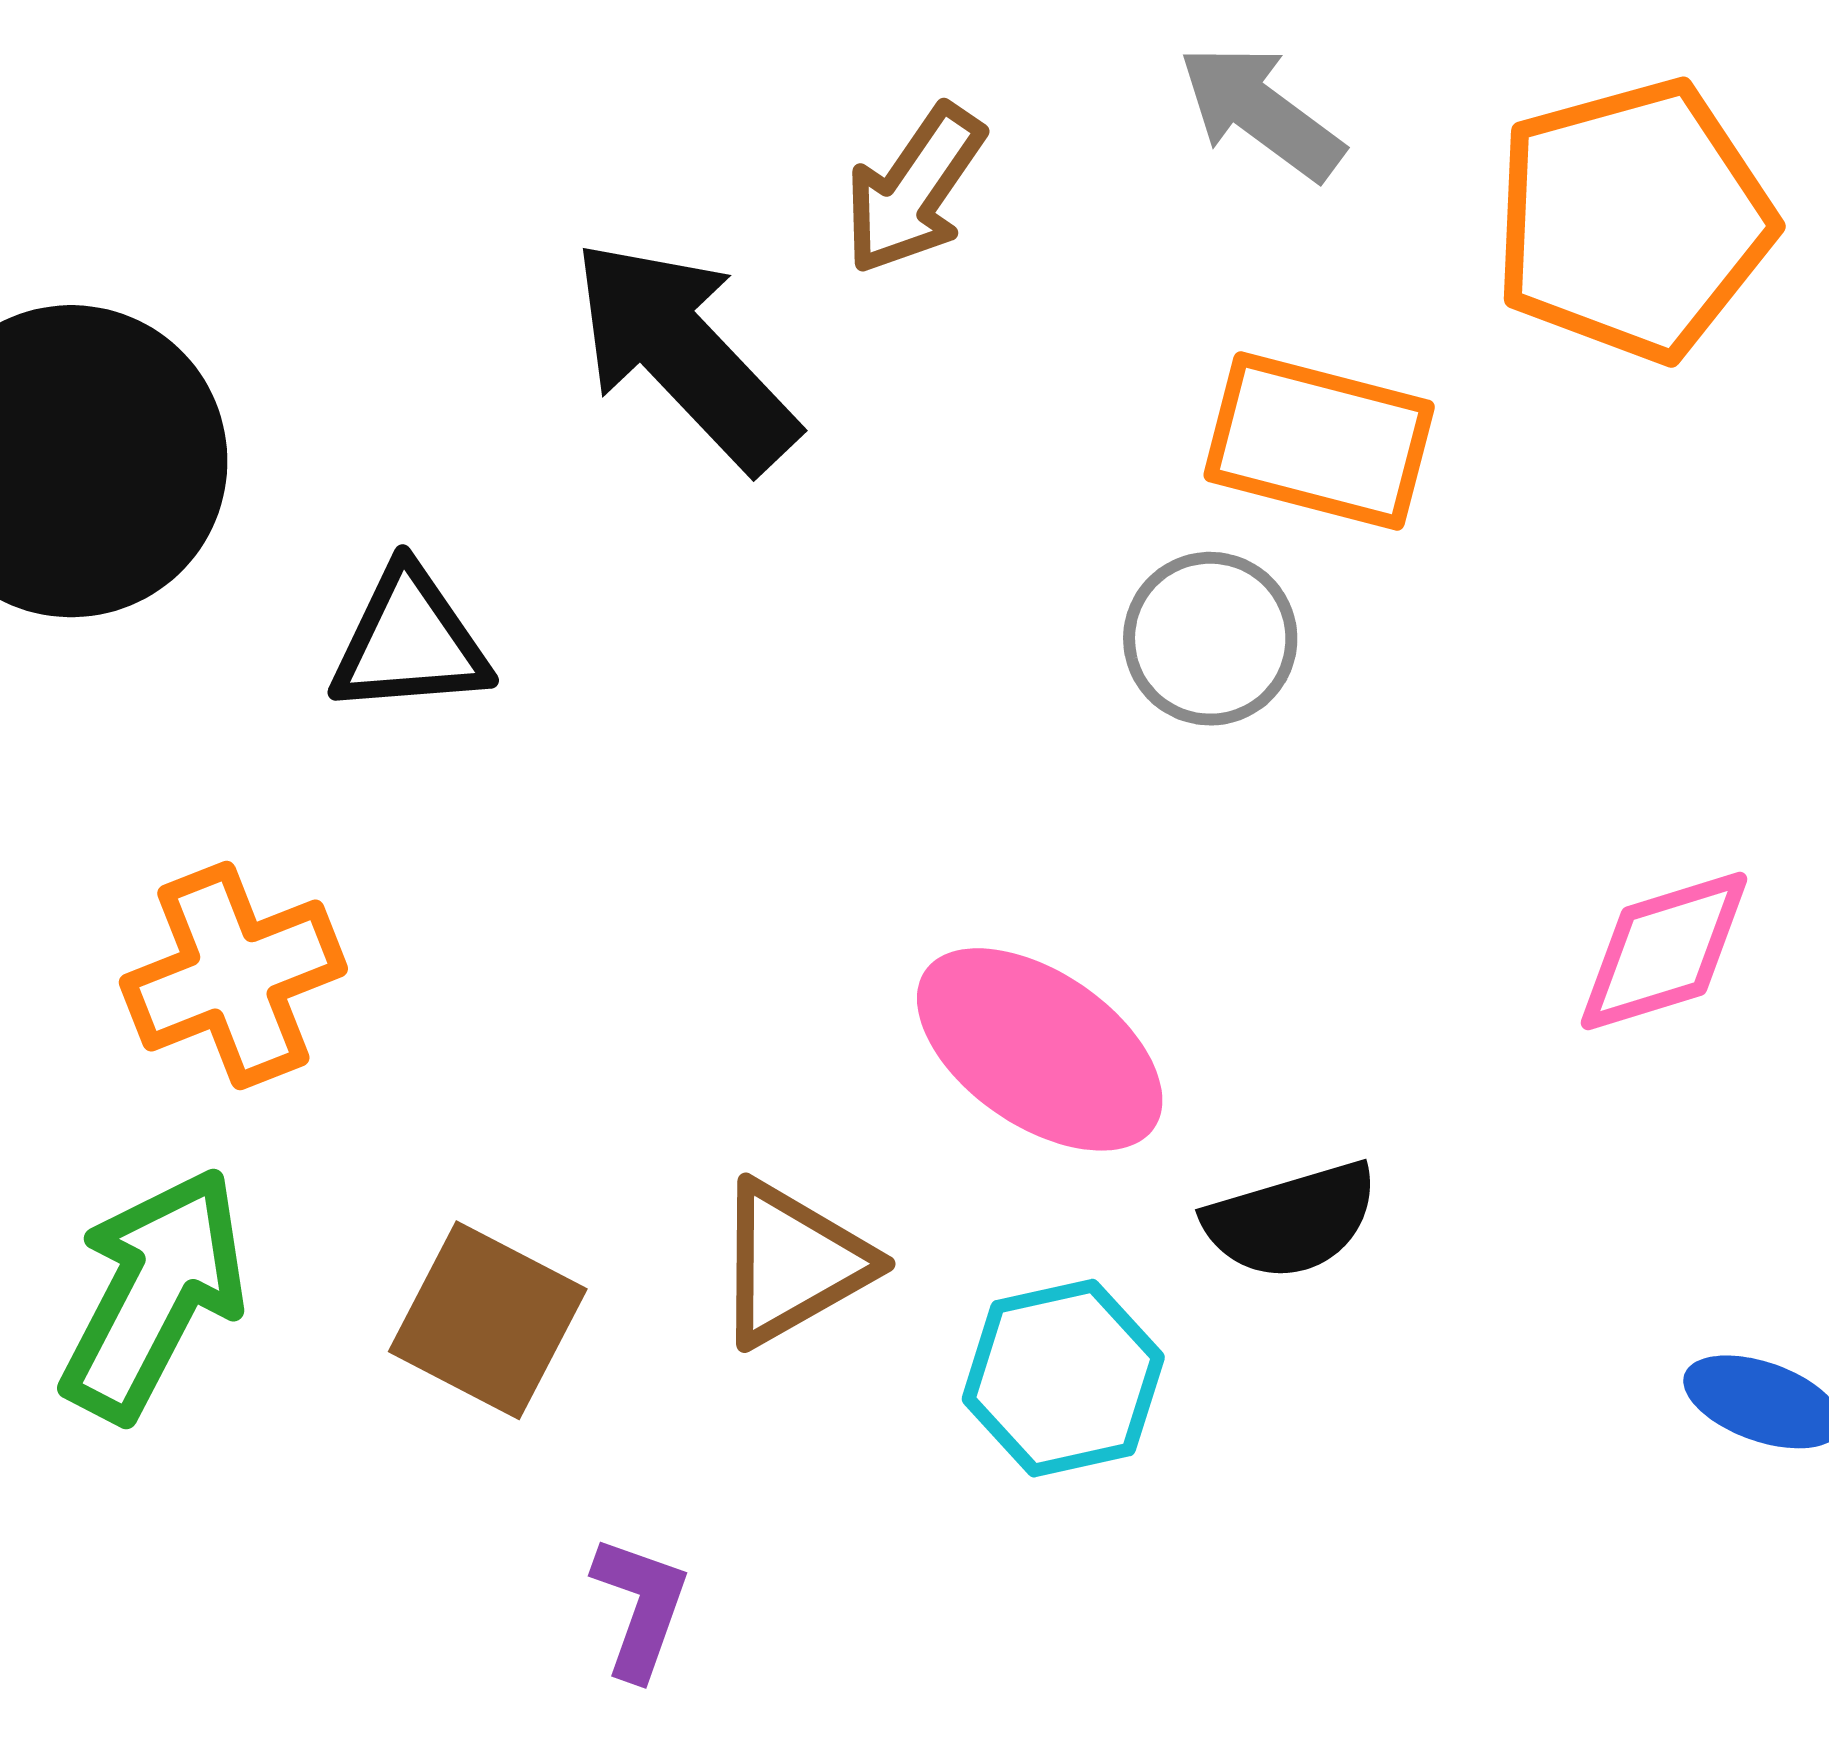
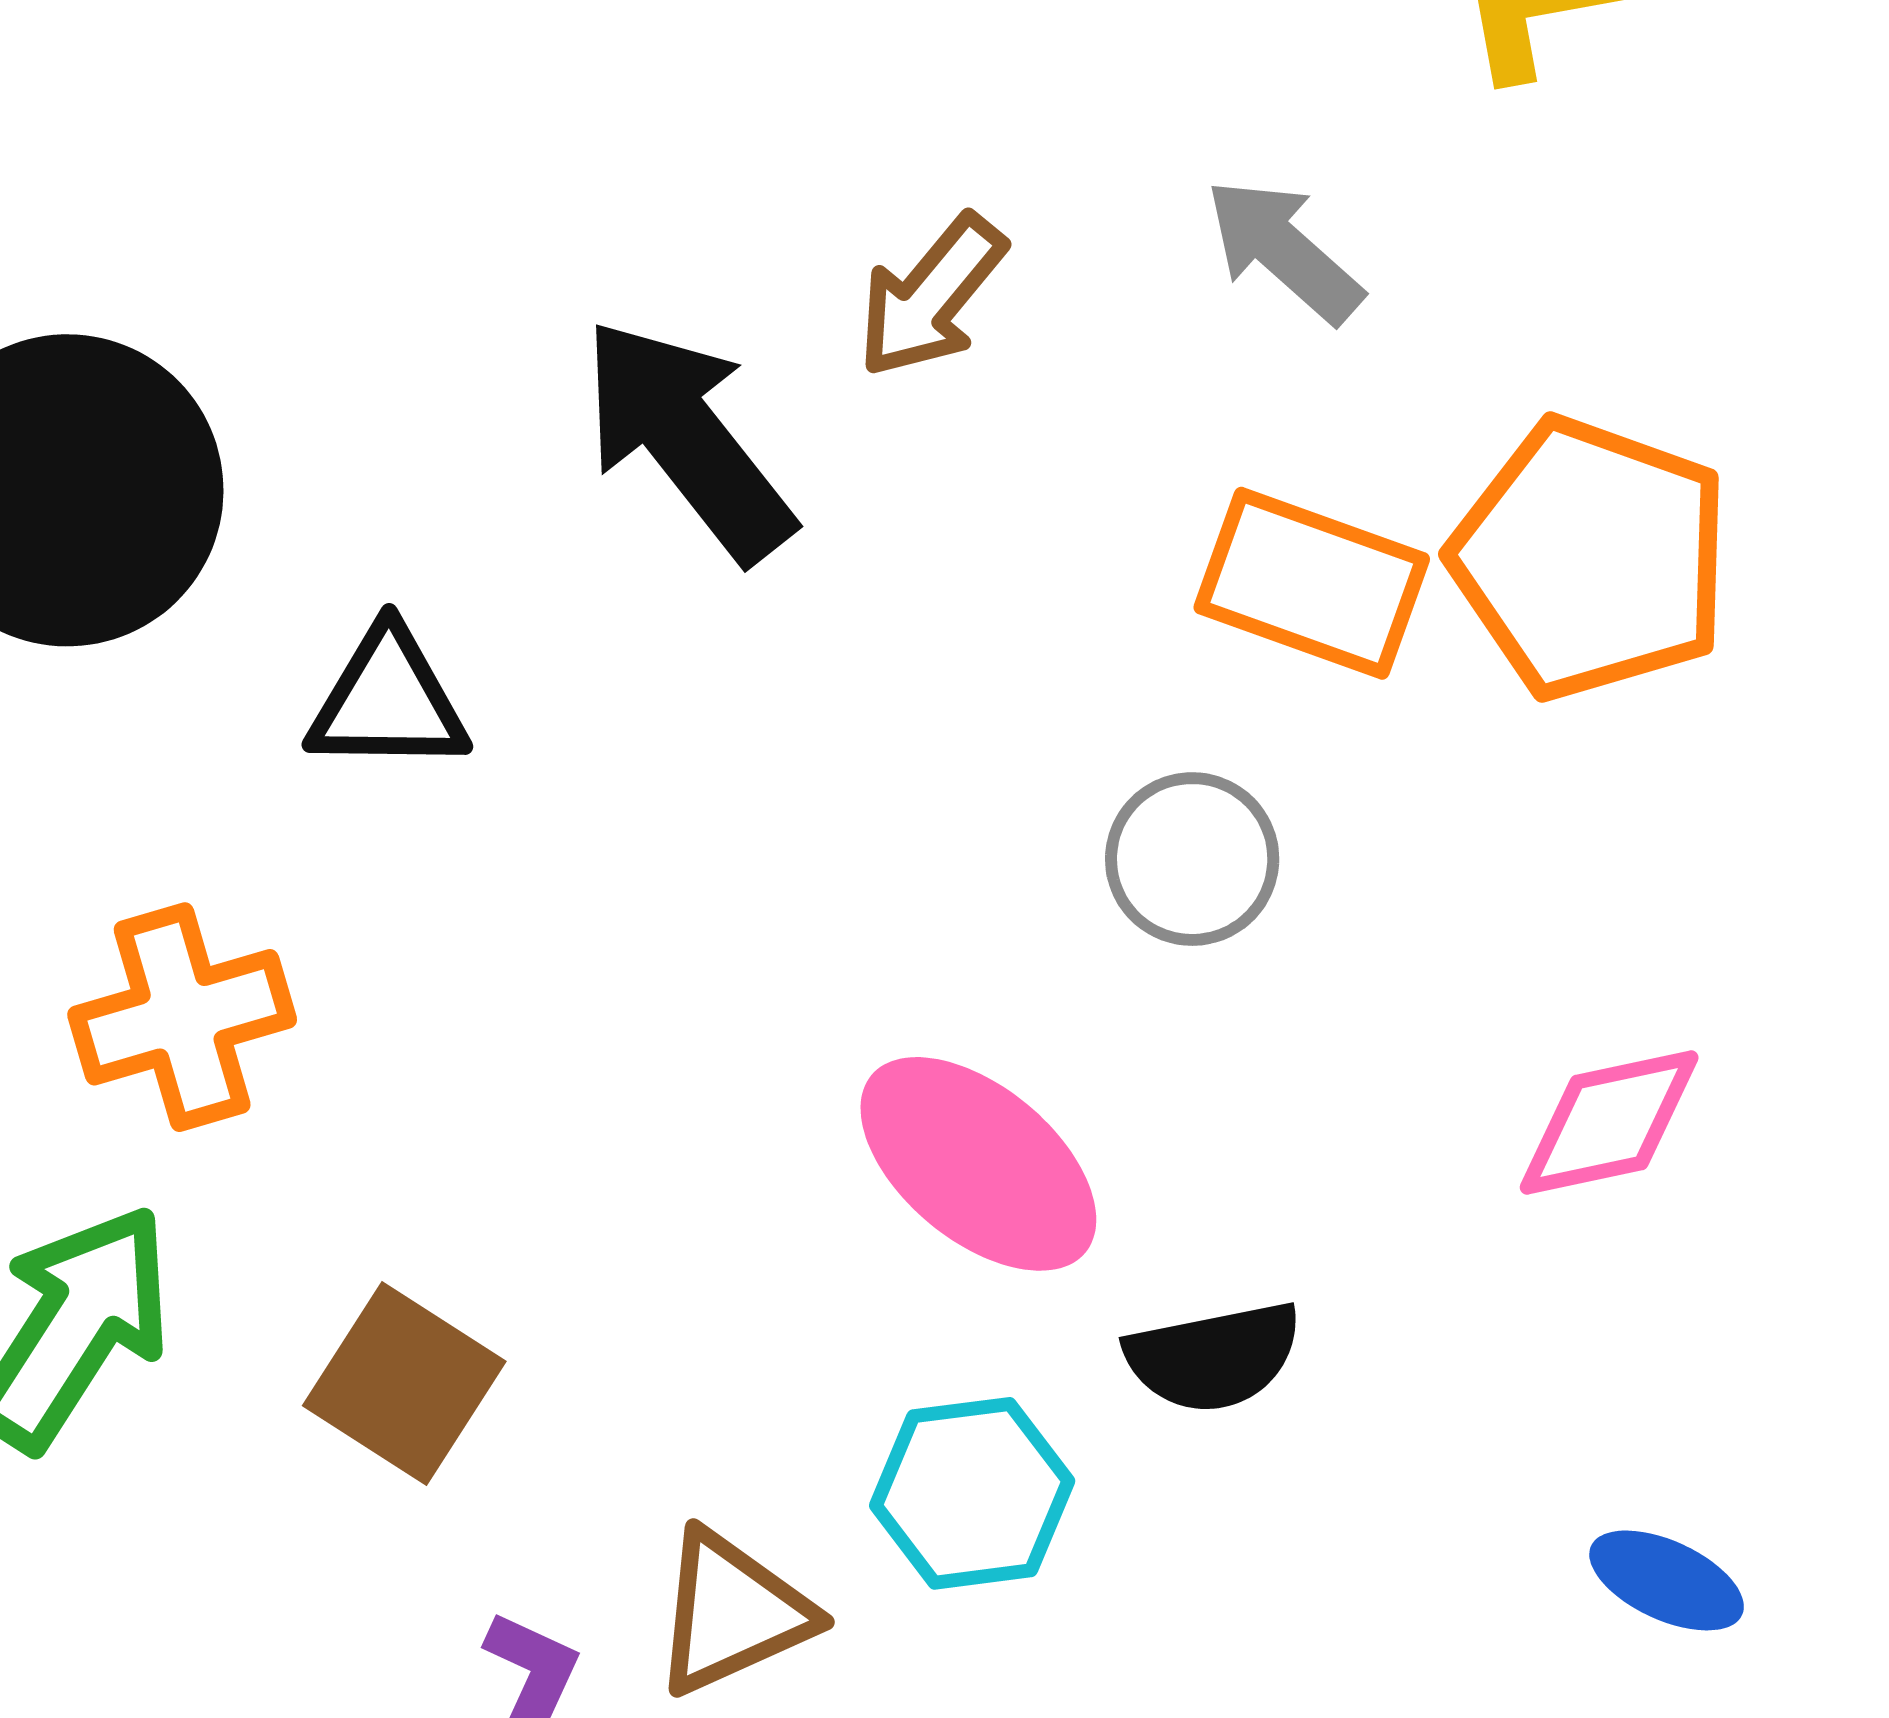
orange pentagon: (1633, 220) -> (1591, 558), moved, turned 30
gray circle: (1210, 639) -> (1192, 859), moved
brown triangle: (793, 1263) -> (732, 1613), moved

